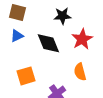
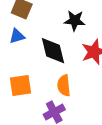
orange semicircle: (80, 72) -> (64, 86), moved

